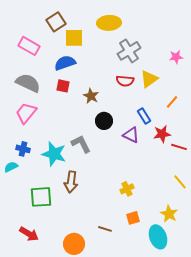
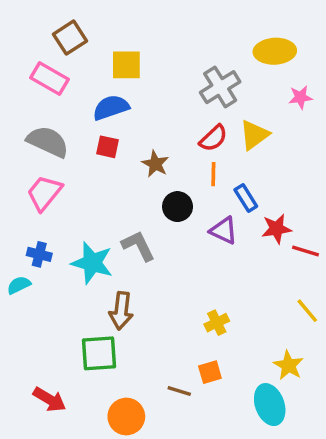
brown square: (56, 22) -> (70, 38), moved
yellow ellipse: (109, 23) -> (275, 51), moved
red semicircle: (125, 81) -> (213, 138), turned -48
orange line: (172, 102) -> (213, 174), moved, turned -40
green square: (41, 197) -> (99, 353), moved
orange square: (133, 218) -> (210, 372), moved

